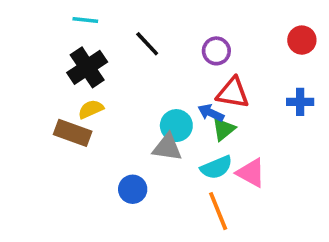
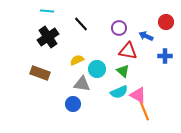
yellow semicircle: (91, 109) -> (77, 60), moved
blue arrow: (211, 113) -> (146, 36), moved
green triangle: (224, 129) -> (123, 71), turned -40
gray triangle: (167, 147) -> (82, 84), moved
orange line: (218, 211) -> (144, 110), moved

